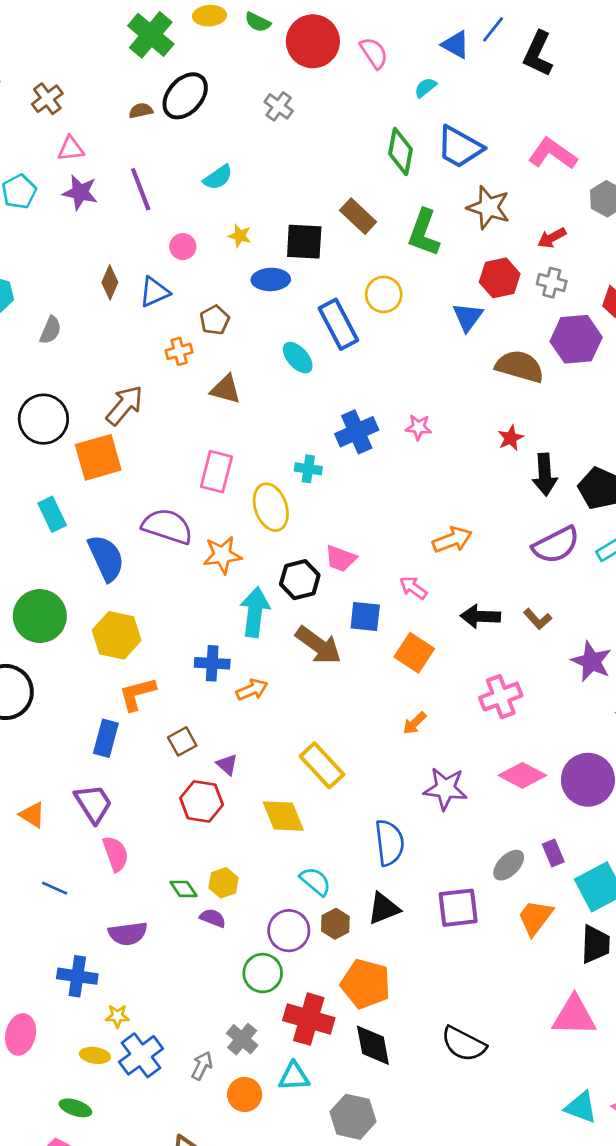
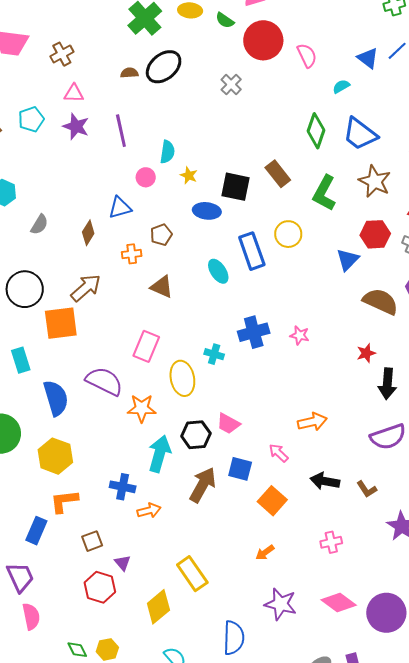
cyan semicircle: (218, 177) -> (167, 152), moved, turned -55
brown diamond: (110, 282) -> (88, 233), moved
brown arrow: (318, 645) -> (203, 485), turned -105
pink cross: (501, 697) -> (331, 542), size x0.7
yellow diamond: (283, 816) -> (158, 607), turned 64

